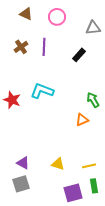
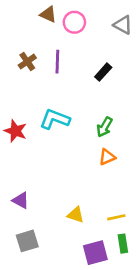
brown triangle: (26, 14) -> (48, 14), moved
gray triangle: (93, 28) -> (123, 25), moved, turned 35
green arrow: (93, 100) -> (105, 127), moved, turned -119
purple triangle: (23, 163) -> (21, 200), moved

